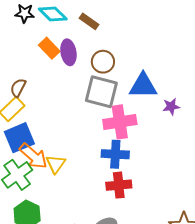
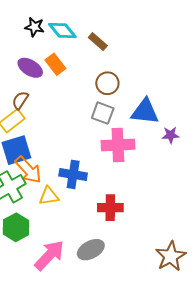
purple ellipse: (68, 52) -> (30, 68), moved, turned -55
gray square: (101, 92) -> (103, 113), size x0.7
blue cross: (115, 154) -> (73, 174), moved
yellow triangle: (56, 164) -> (49, 196), moved, turned 40

